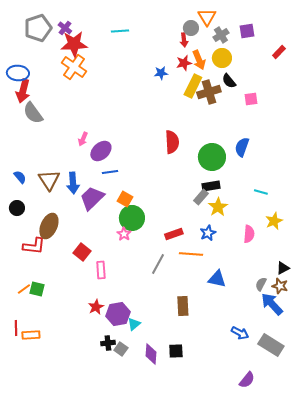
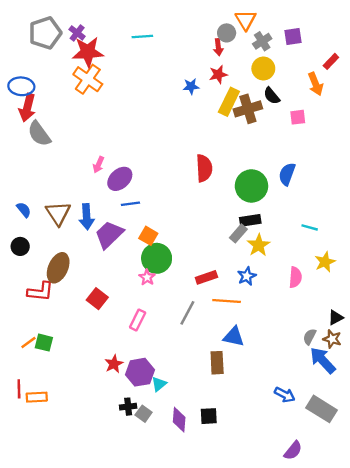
orange arrow: (199, 60) -> (316, 84), moved
pink rectangle: (101, 270) -> (138, 320), moved, turned 30
blue triangle: (217, 279) -> (234, 337), moved

